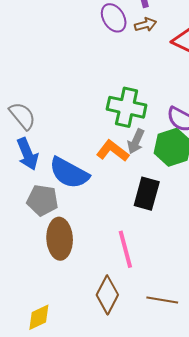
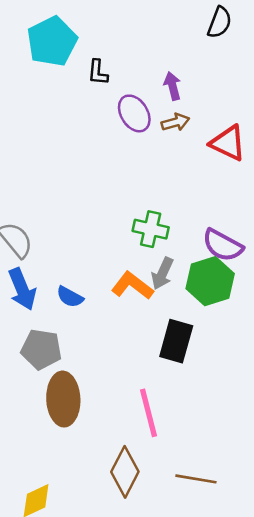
green cross: (127, 107) -> (151, 229), size x0.7
blue semicircle: (69, 173) -> (70, 297), moved, size x0.5

